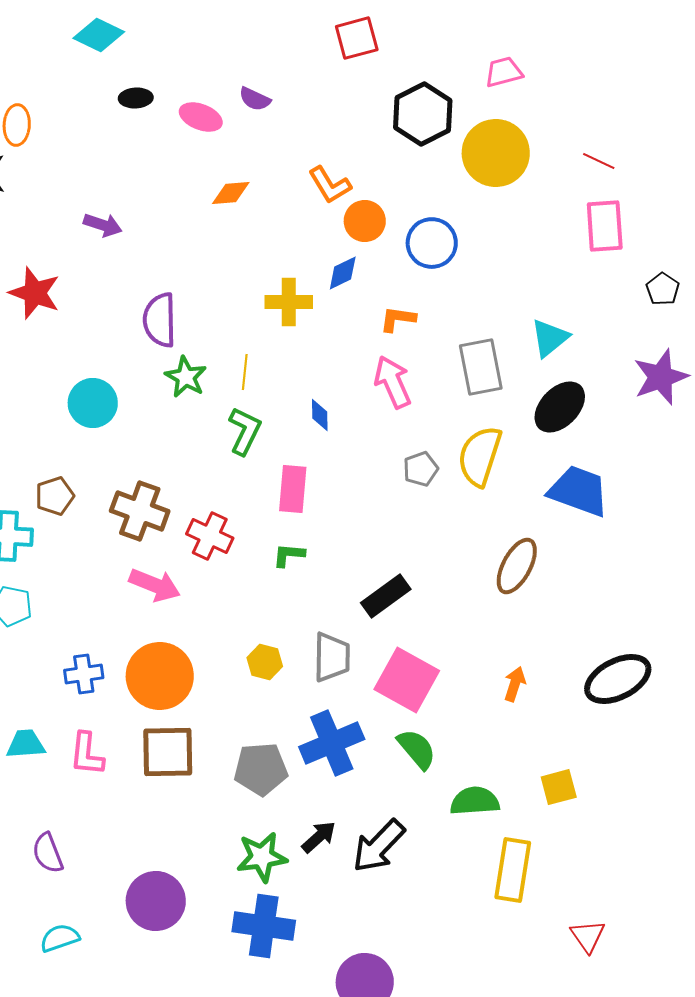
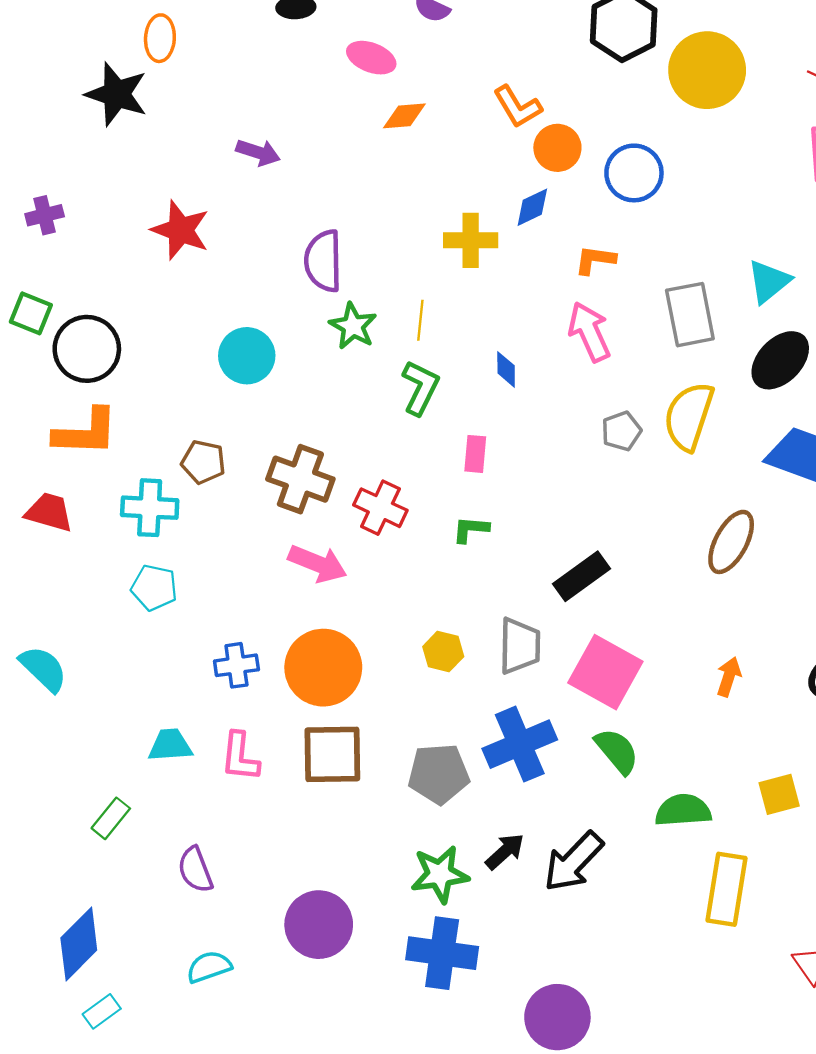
pink ellipse: (201, 117) -> (371, 58), moved
pink rectangle: (293, 489) -> (475, 454), size x0.7
brown pentagon: (55, 496) -> (203, 462), turned 30

